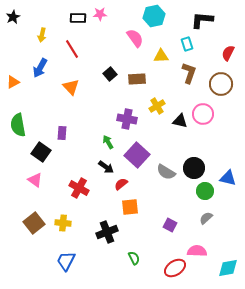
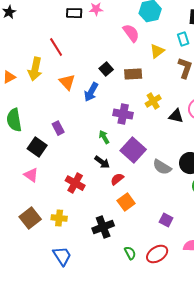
yellow arrow: (42, 35) -> (35, 69), moved, size x1.6
red line: (72, 49) -> (56, 47), moved
yellow triangle: (161, 56) -> (157, 51), turned -35
blue arrow: (40, 68) -> (91, 92), moved
purple rectangle: (62, 133) -> (58, 128), turned -32
orange square: (130, 207) -> (126, 202), turned -30
blue trapezoid: (66, 261) -> (62, 256), turned 120
red ellipse: (175, 268) -> (157, 254), moved

